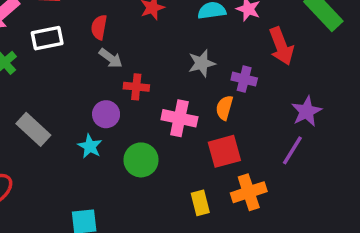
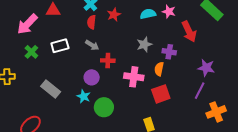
red semicircle: (99, 27) -> (91, 22), moved
white rectangle: (47, 38) -> (60, 46), moved
purple star: (307, 111) -> (206, 68), turned -30
green circle: (141, 160) -> (104, 107), moved
orange cross: (249, 192) -> (216, 112), moved

